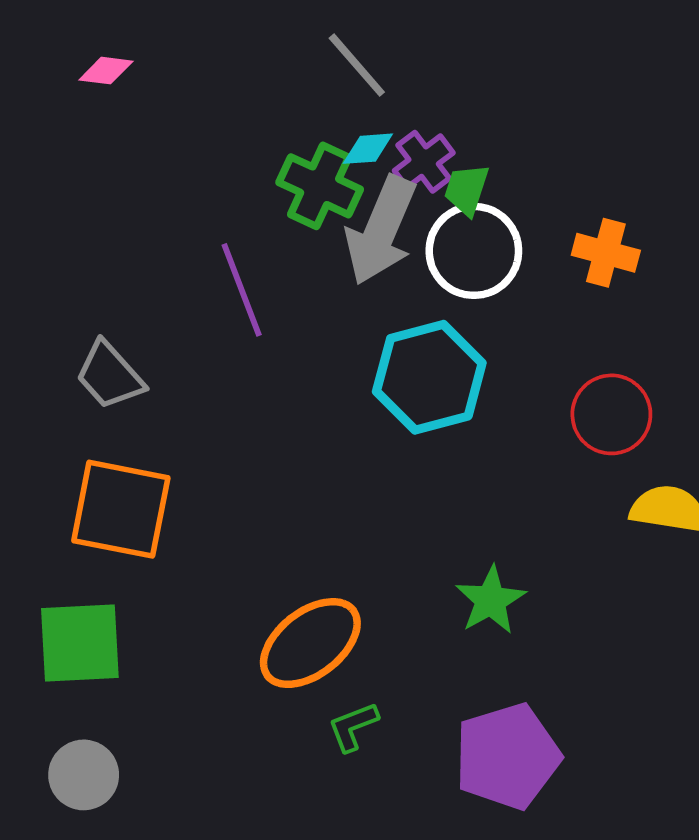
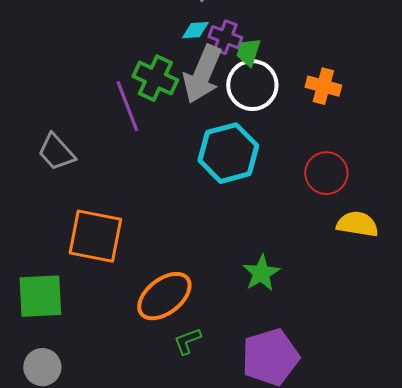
purple cross: (424, 162) -> (225, 37), turned -32
green cross: (320, 186) -> (155, 78), moved
orange square: (121, 509) -> (95, 236), moved

